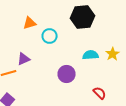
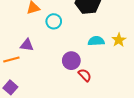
purple triangle: (24, 59) -> (27, 45), turned 32
red semicircle: (100, 93) -> (85, 75), moved

